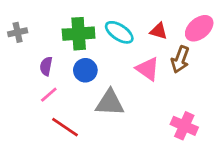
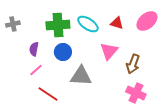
brown arrow: (180, 59) -> (133, 64), moved
pink triangle: (148, 69) -> (109, 51), turned 36

